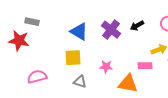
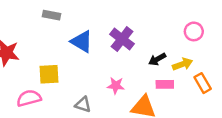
gray rectangle: (32, 22) -> (52, 15), moved
black arrow: (137, 26) -> (157, 59), moved
yellow square: (73, 58) -> (49, 74), moved

